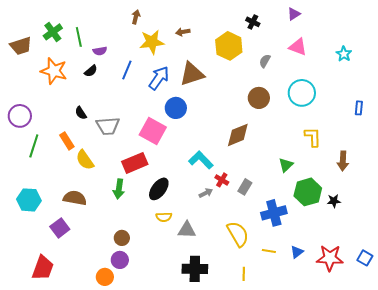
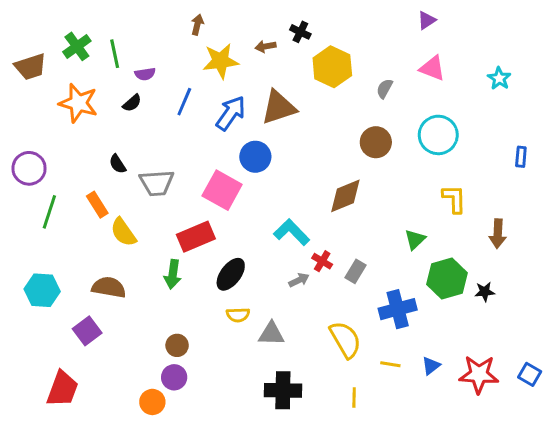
black cross: (253, 22) -> (300, 32), moved

